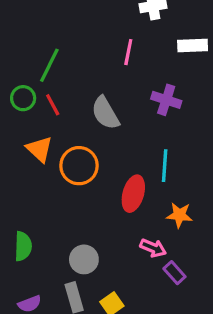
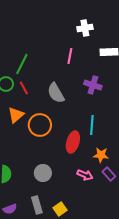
orange triangle: (40, 149) -> (16, 115), turned 36
gray circle: (84, 259) -> (43, 173), moved
purple rectangle: (174, 273) -> (109, 174), moved

